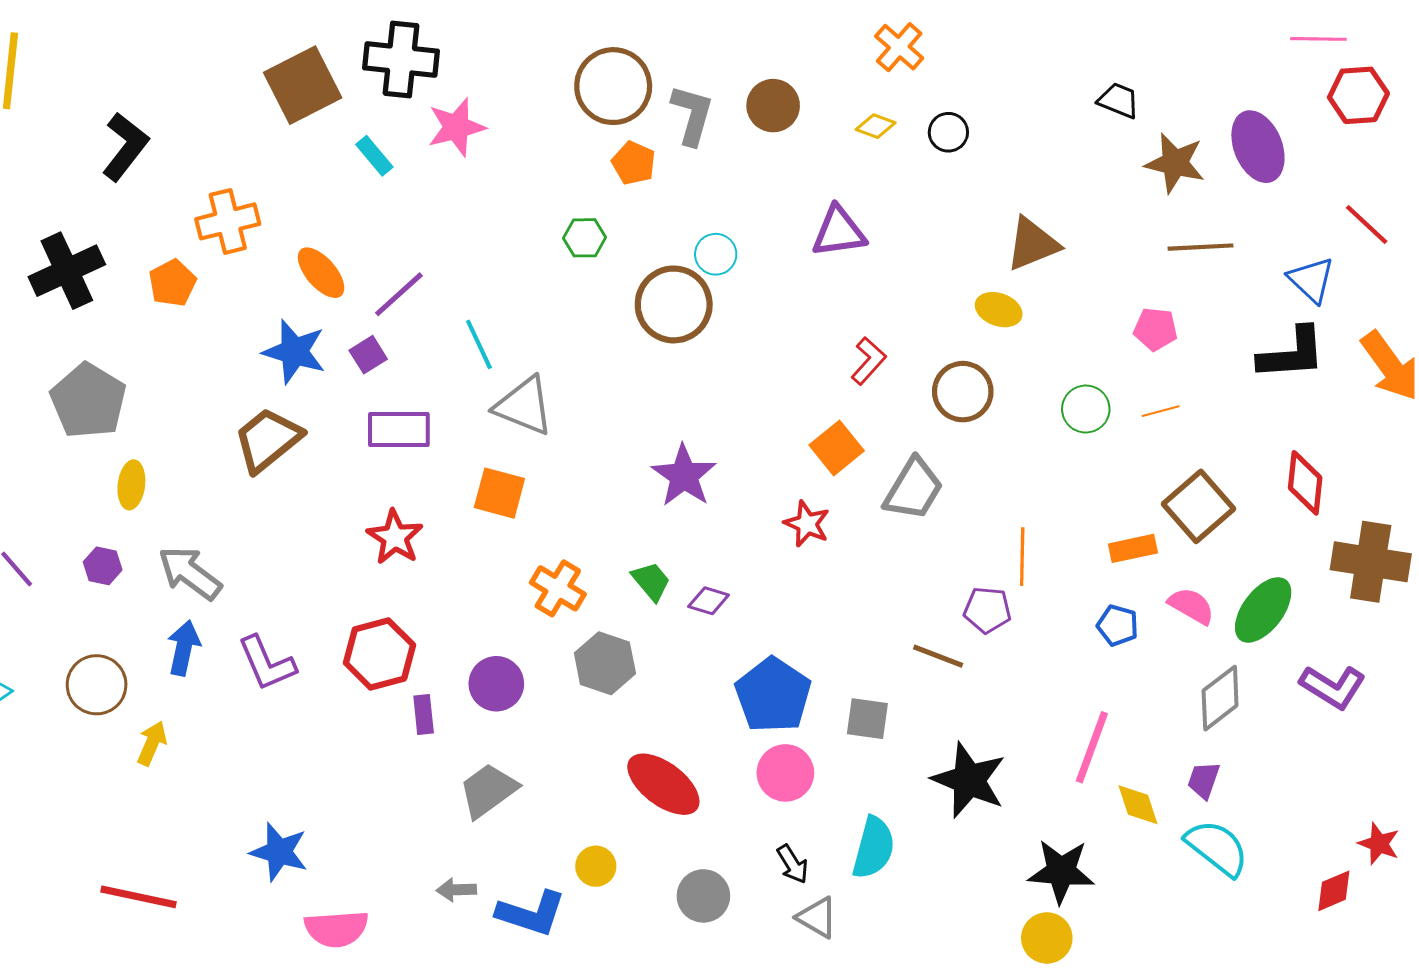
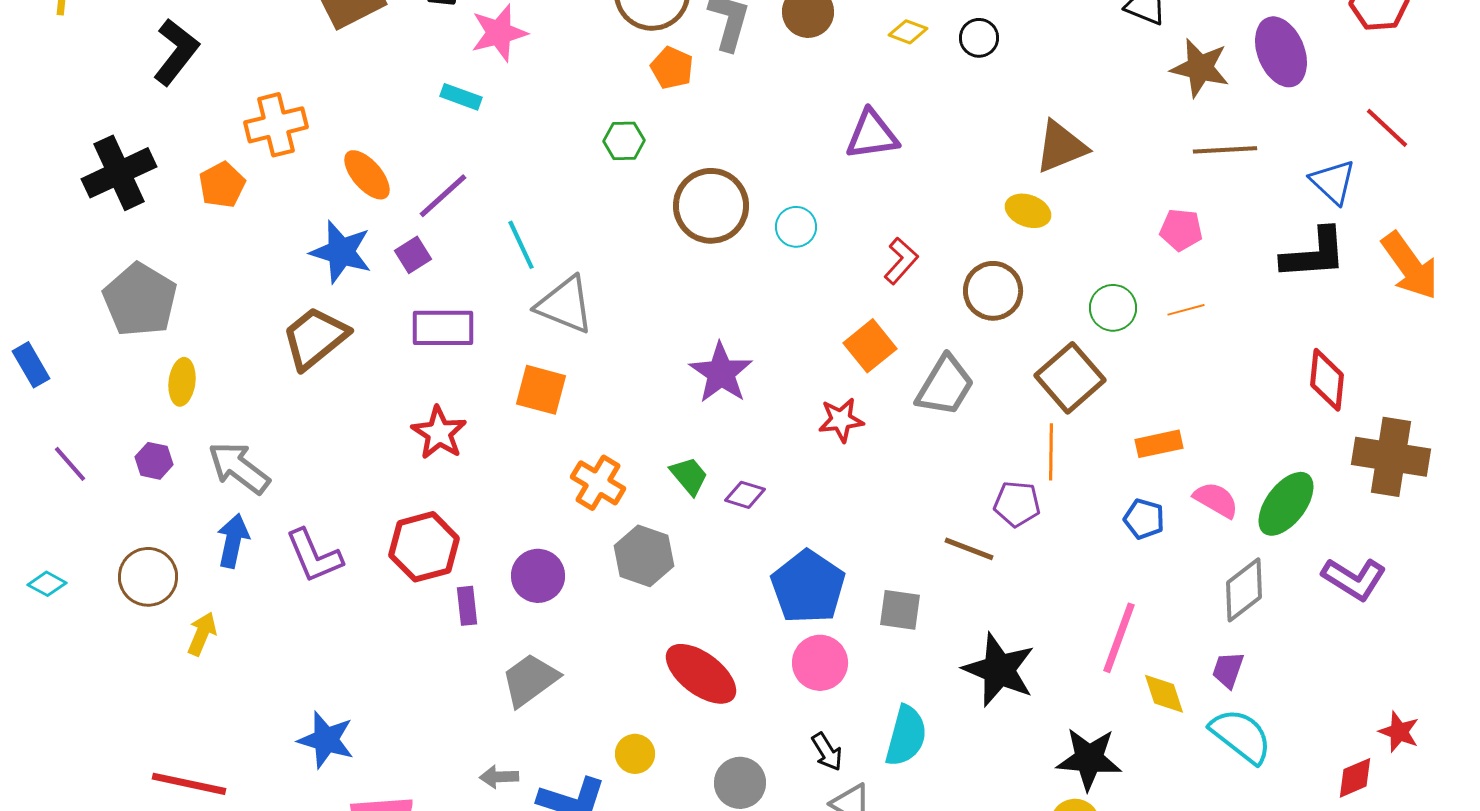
cyan rectangle: (374, 156) -> (461, 97), moved, turned -30
cyan circle: (716, 254) -> (796, 227), moved
brown square: (1199, 506) -> (1070, 378), moved
red star: (807, 524) -> (841, 420), turned -30

